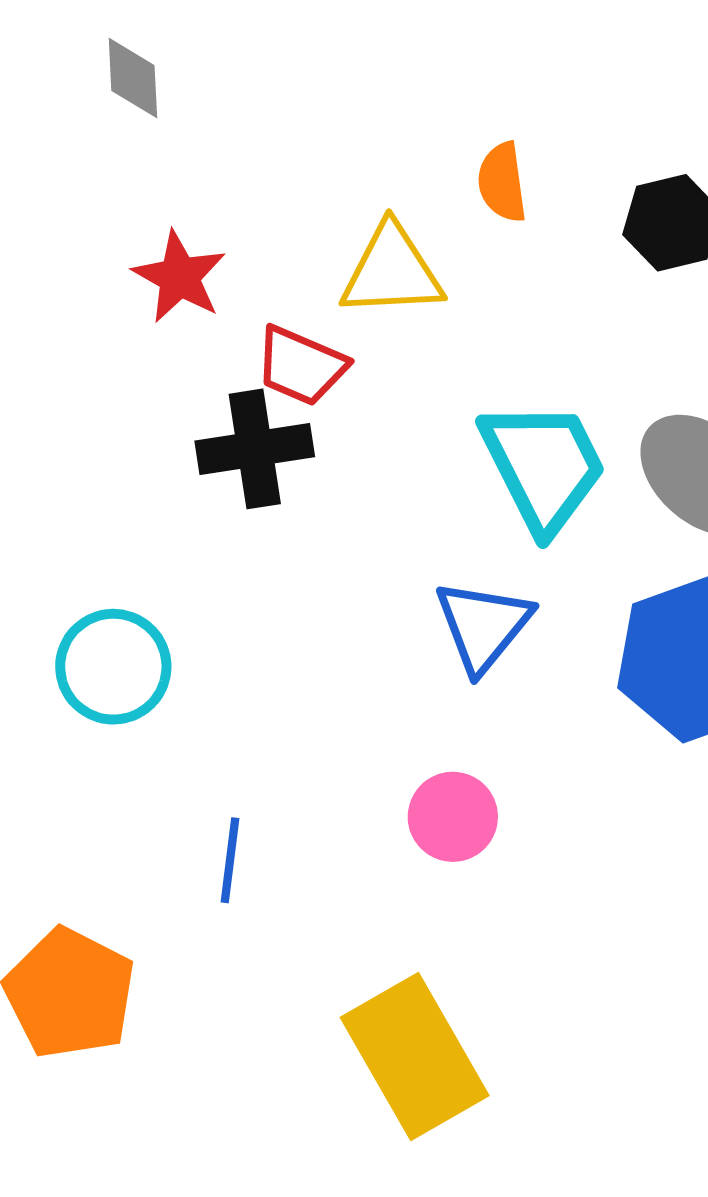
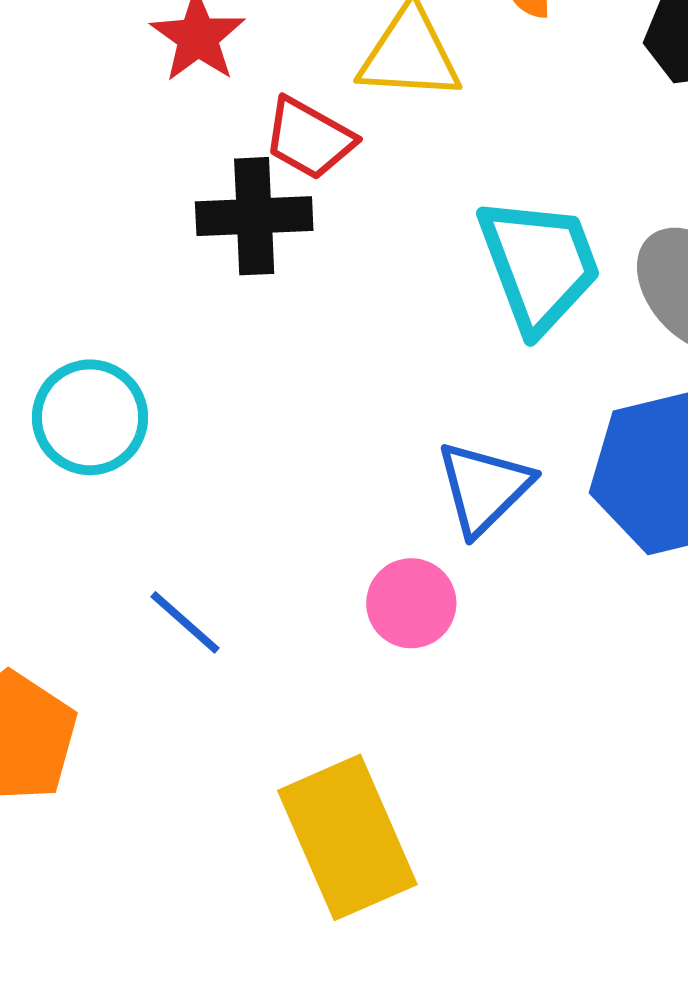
blue triangle: (483, 626) -> (484, 488), moved
blue line: (230, 860) -> (185, 622), turned -62

